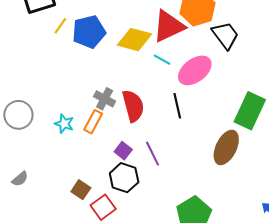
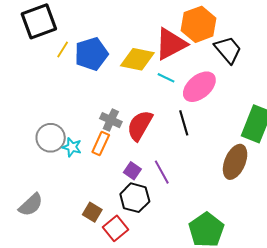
red semicircle: (133, 106) -> (140, 125), turned -132
gray circle: (18, 115) -> (51, 138), moved
gray semicircle: (20, 179) -> (31, 205), size x1.5

